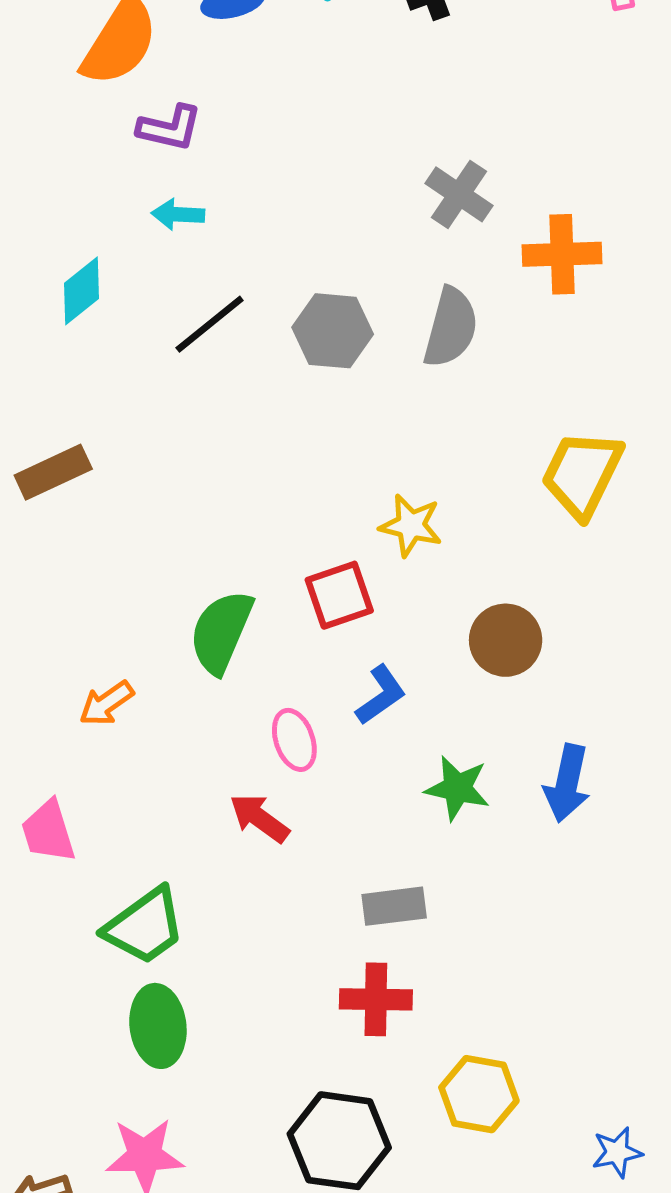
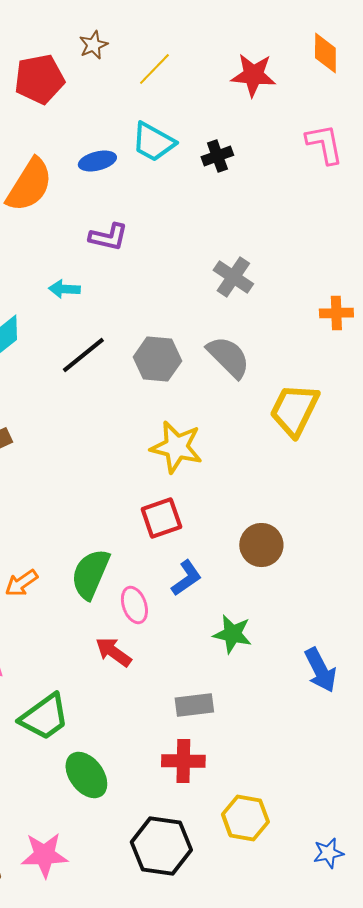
purple L-shape: (170, 128) -> (108, 237), moved
orange cross: (562, 254) -> (336, 313), moved, size x0.7
gray semicircle: (451, 327) -> (228, 357), turned -60
yellow trapezoid: (582, 474) -> (294, 410), moved
yellow star: (411, 525) -> (176, 447), moved, size x1.4
green semicircle: (221, 632) -> (90, 574), moved
blue arrow: (567, 783) -> (320, 670), moved, turned -39
green ellipse: (158, 1026) -> (86, 775), moved, turned -30

